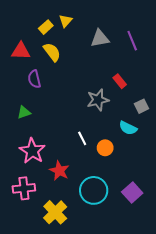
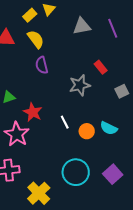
purple semicircle: (34, 79) -> (42, 65), moved
cyan semicircle: (128, 128) -> (109, 128), moved
red star: (59, 171) -> (33, 112), moved

